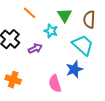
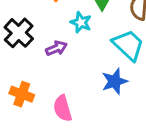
pink semicircle: (55, 84) -> (63, 108), moved

